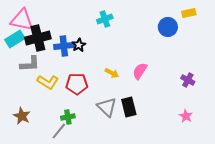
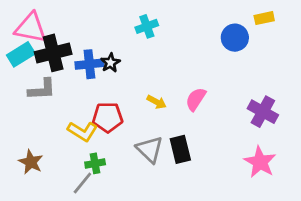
purple cross: (188, 80) -> (263, 112), size x1.5
yellow L-shape: (48, 82) -> (82, 131), moved
pink star: (186, 116) -> (260, 162), size x1.6

